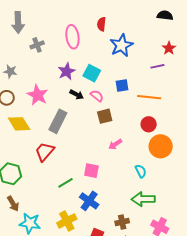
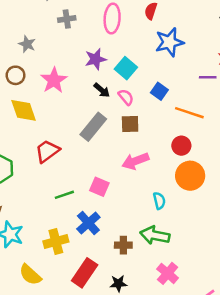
blue square: (122, 85) -> (159, 91), turned 32
gray rectangle: (58, 121) -> (93, 127), moved
pink arrow: (115, 144) -> (135, 161), size x1.5
brown cross: (122, 222) -> (123, 245), moved

